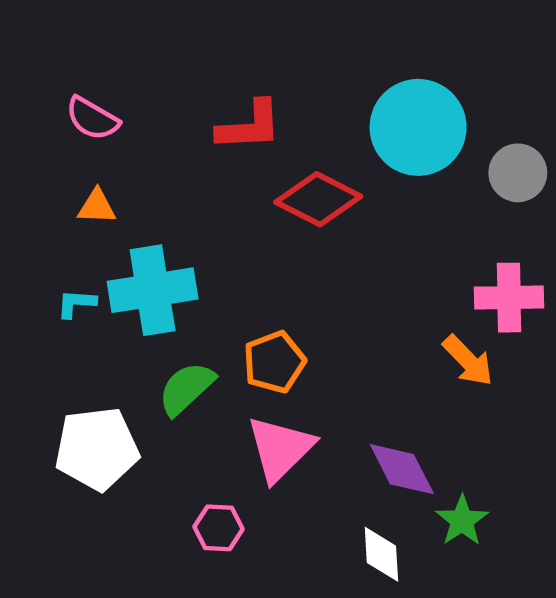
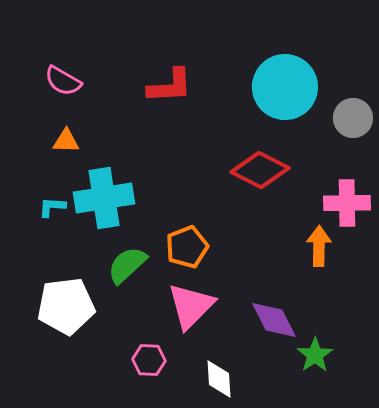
red diamond: (318, 199) -> (260, 170), moved
orange arrow: (468, 361) -> (319, 246), turned -135
white diamond: (381, 554) -> (219, 379), moved

